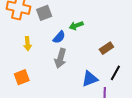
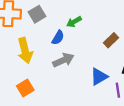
yellow arrow: (28, 44) -> (25, 51), size x1.6
gray arrow: (60, 58) -> (63, 60), turned -120

